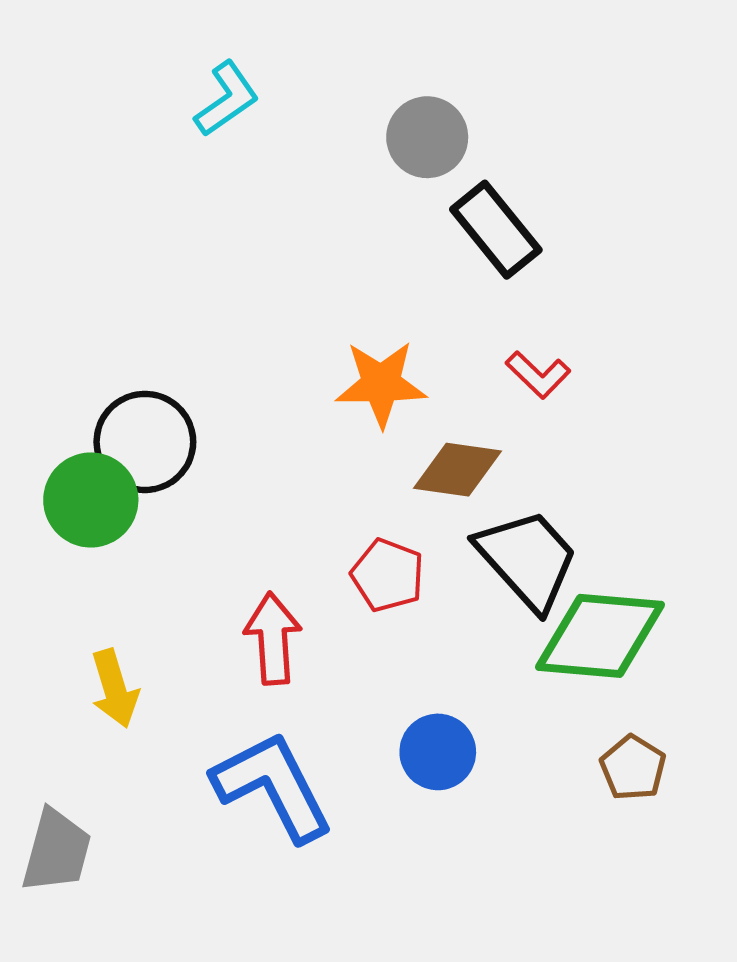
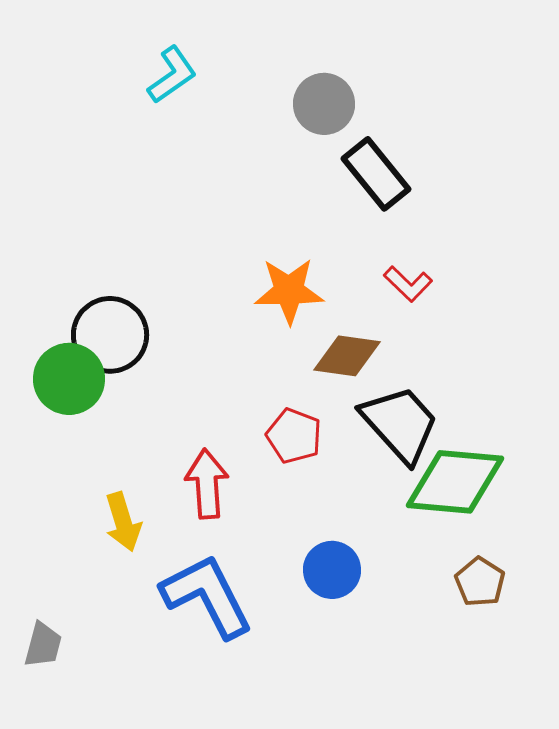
yellow arrow: (115, 689) -> (123, 522), moved
gray trapezoid: (57, 851) -> (43, 645), size x0.7

